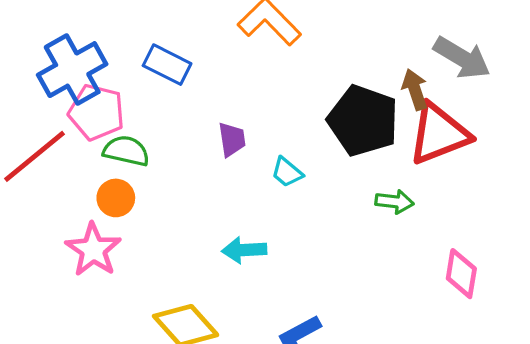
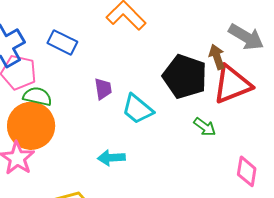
cyan trapezoid: (287, 172) -> (138, 109), size x1.6
orange circle: (116, 198) -> (31, 126), size x2.0
green arrow: (394, 202) -> (205, 127), turned 30

